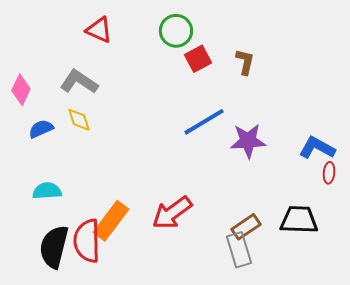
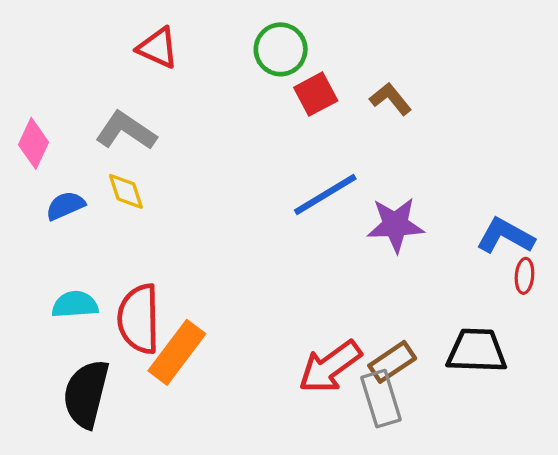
brown L-shape: (245, 62) -> (391, 99), turned -52
red arrow: (172, 213) -> (330, 367), moved
red semicircle: (87, 241) -> (139, 319), moved

